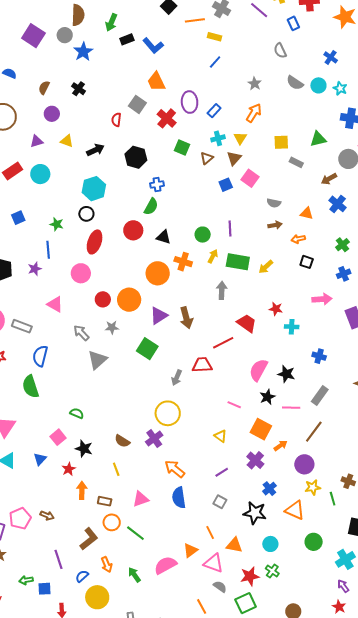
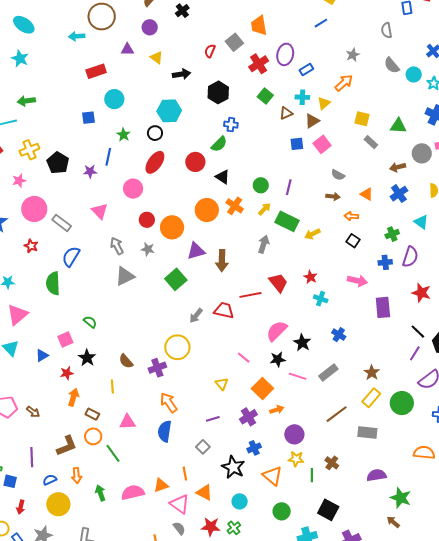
cyan circle: (40, 174) -> (114, 99), moved
brown line: (314, 432) -> (337, 414), moved

